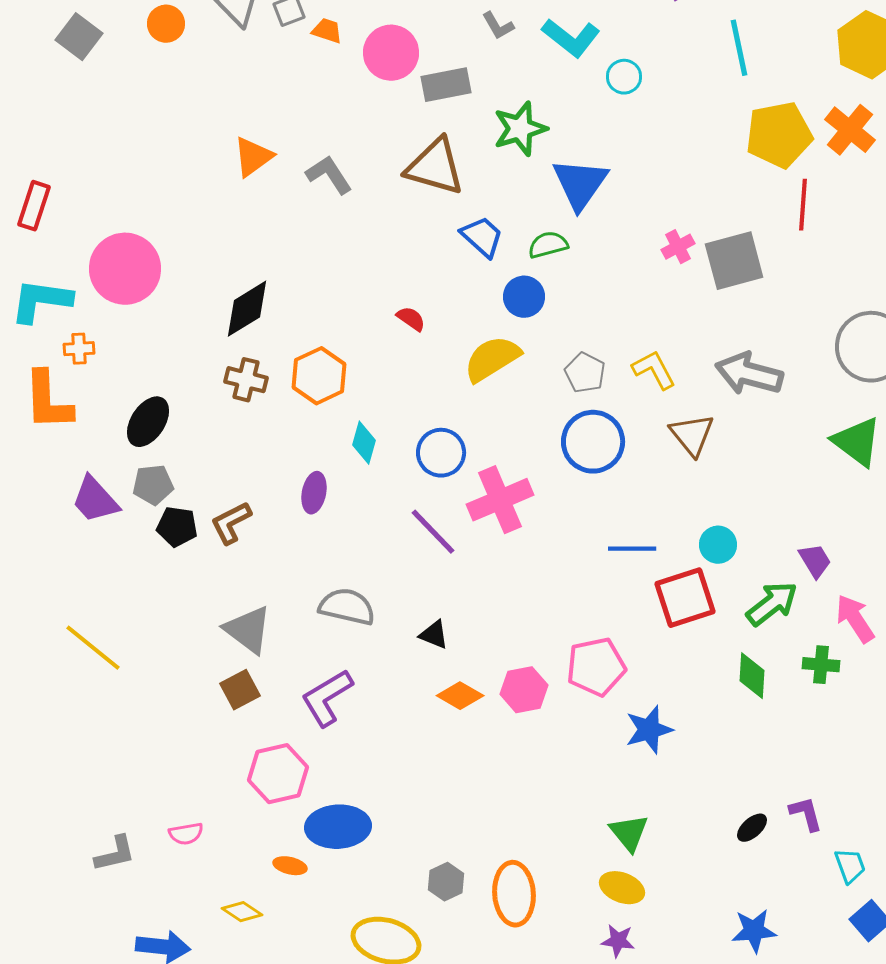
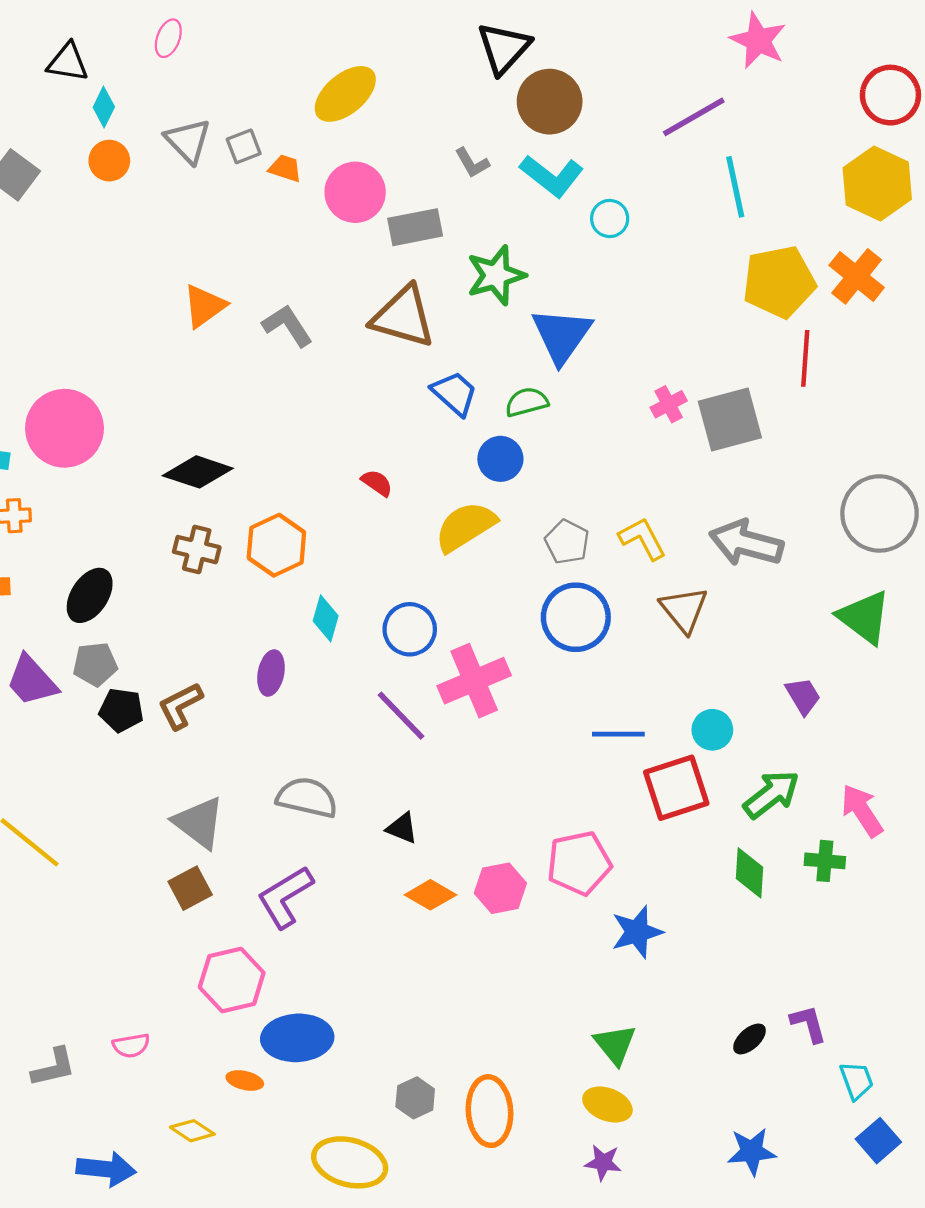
black diamond: (247, 309) -> (198, 472), turned 50
purple trapezoid: (815, 561) -> (803, 696), moved

